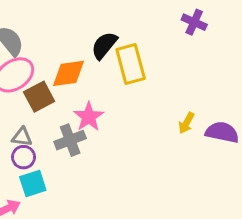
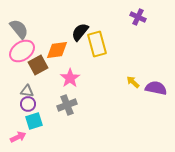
yellow arrow: (186, 123) -> (133, 82), turned 104
gray cross: (70, 140) -> (67, 105), moved

